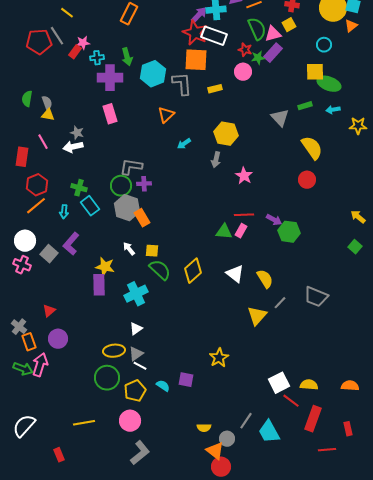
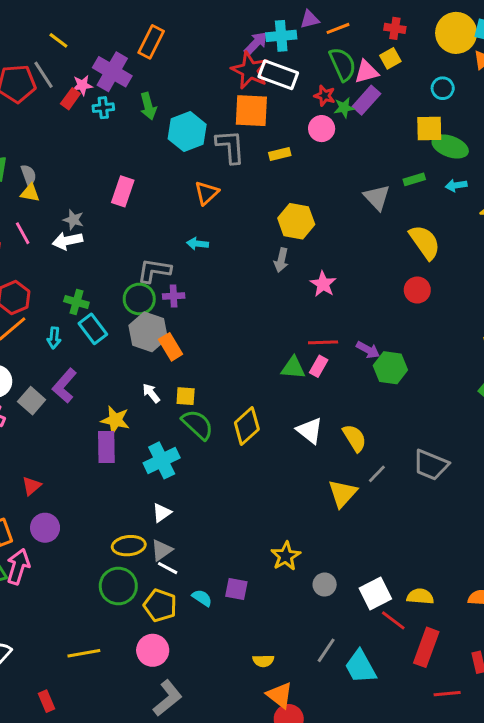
purple cross: (110, 78) -> (112, 72), moved, turned 30
pink rectangle: (110, 114) -> (123, 191), turned 36
cyan arrow: (184, 144) -> (198, 244), moved, turned 40
yellow pentagon: (135, 391) -> (160, 605), turned -30
gray circle: (227, 439) -> (325, 585), moved

